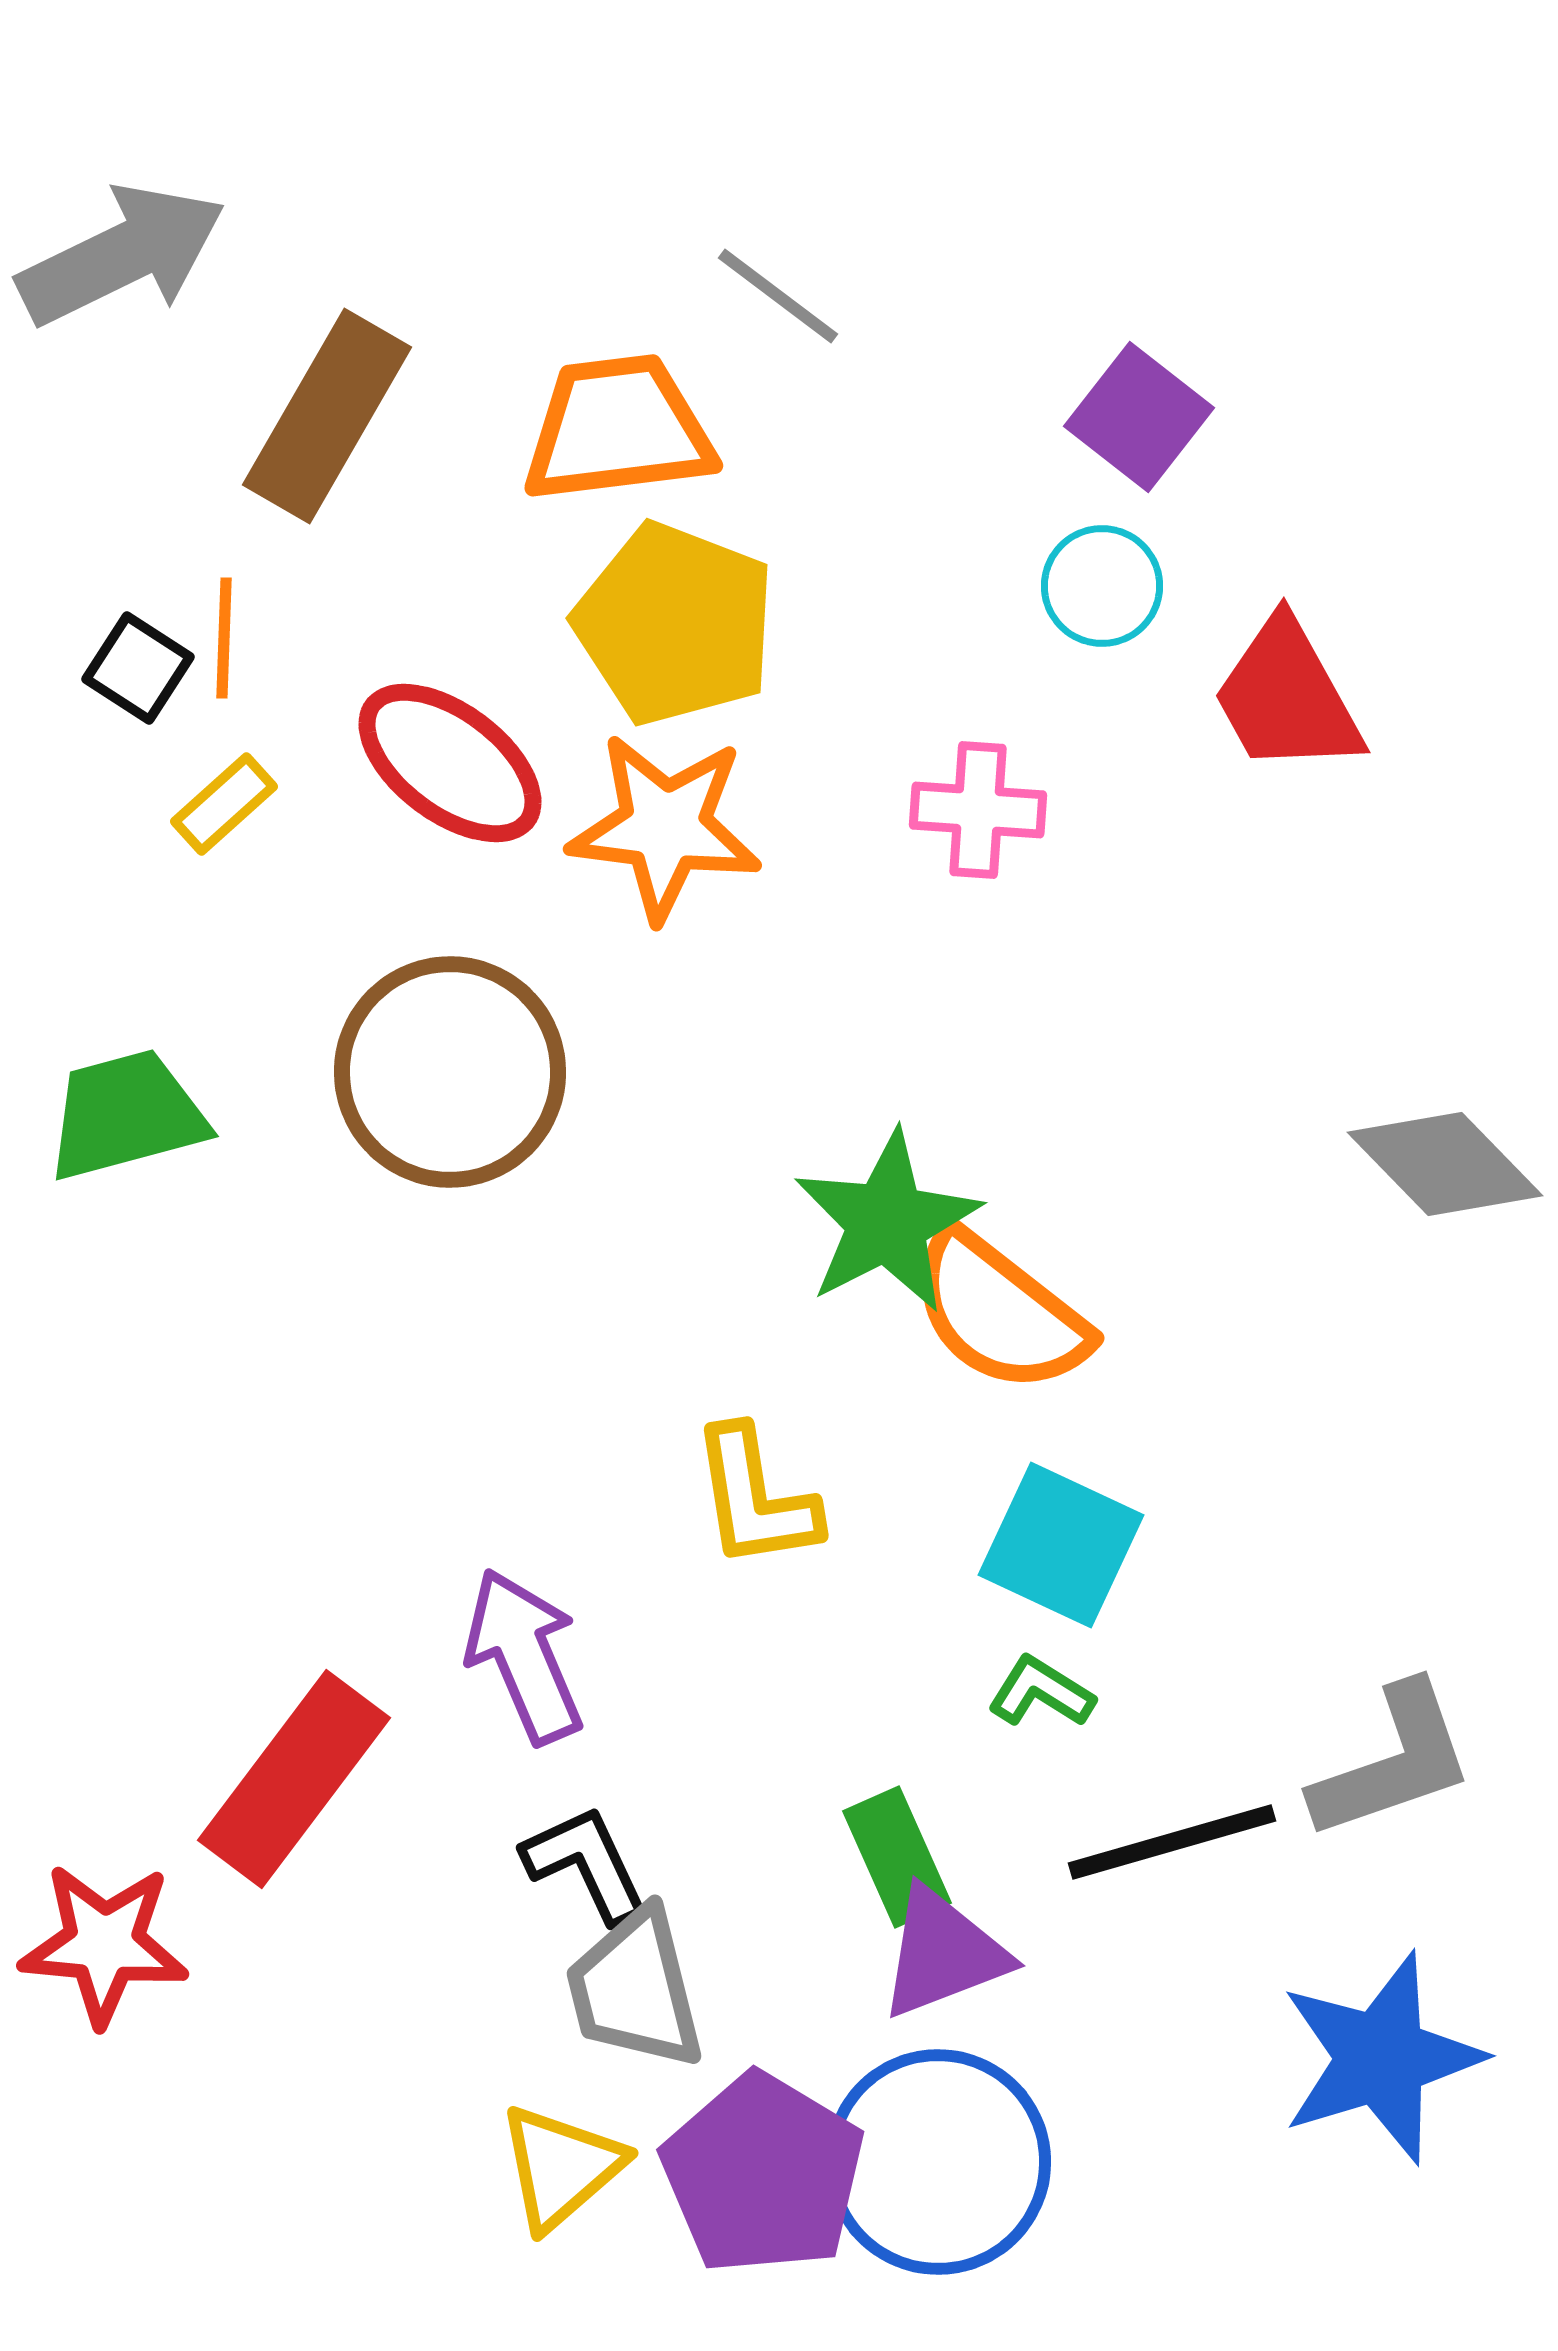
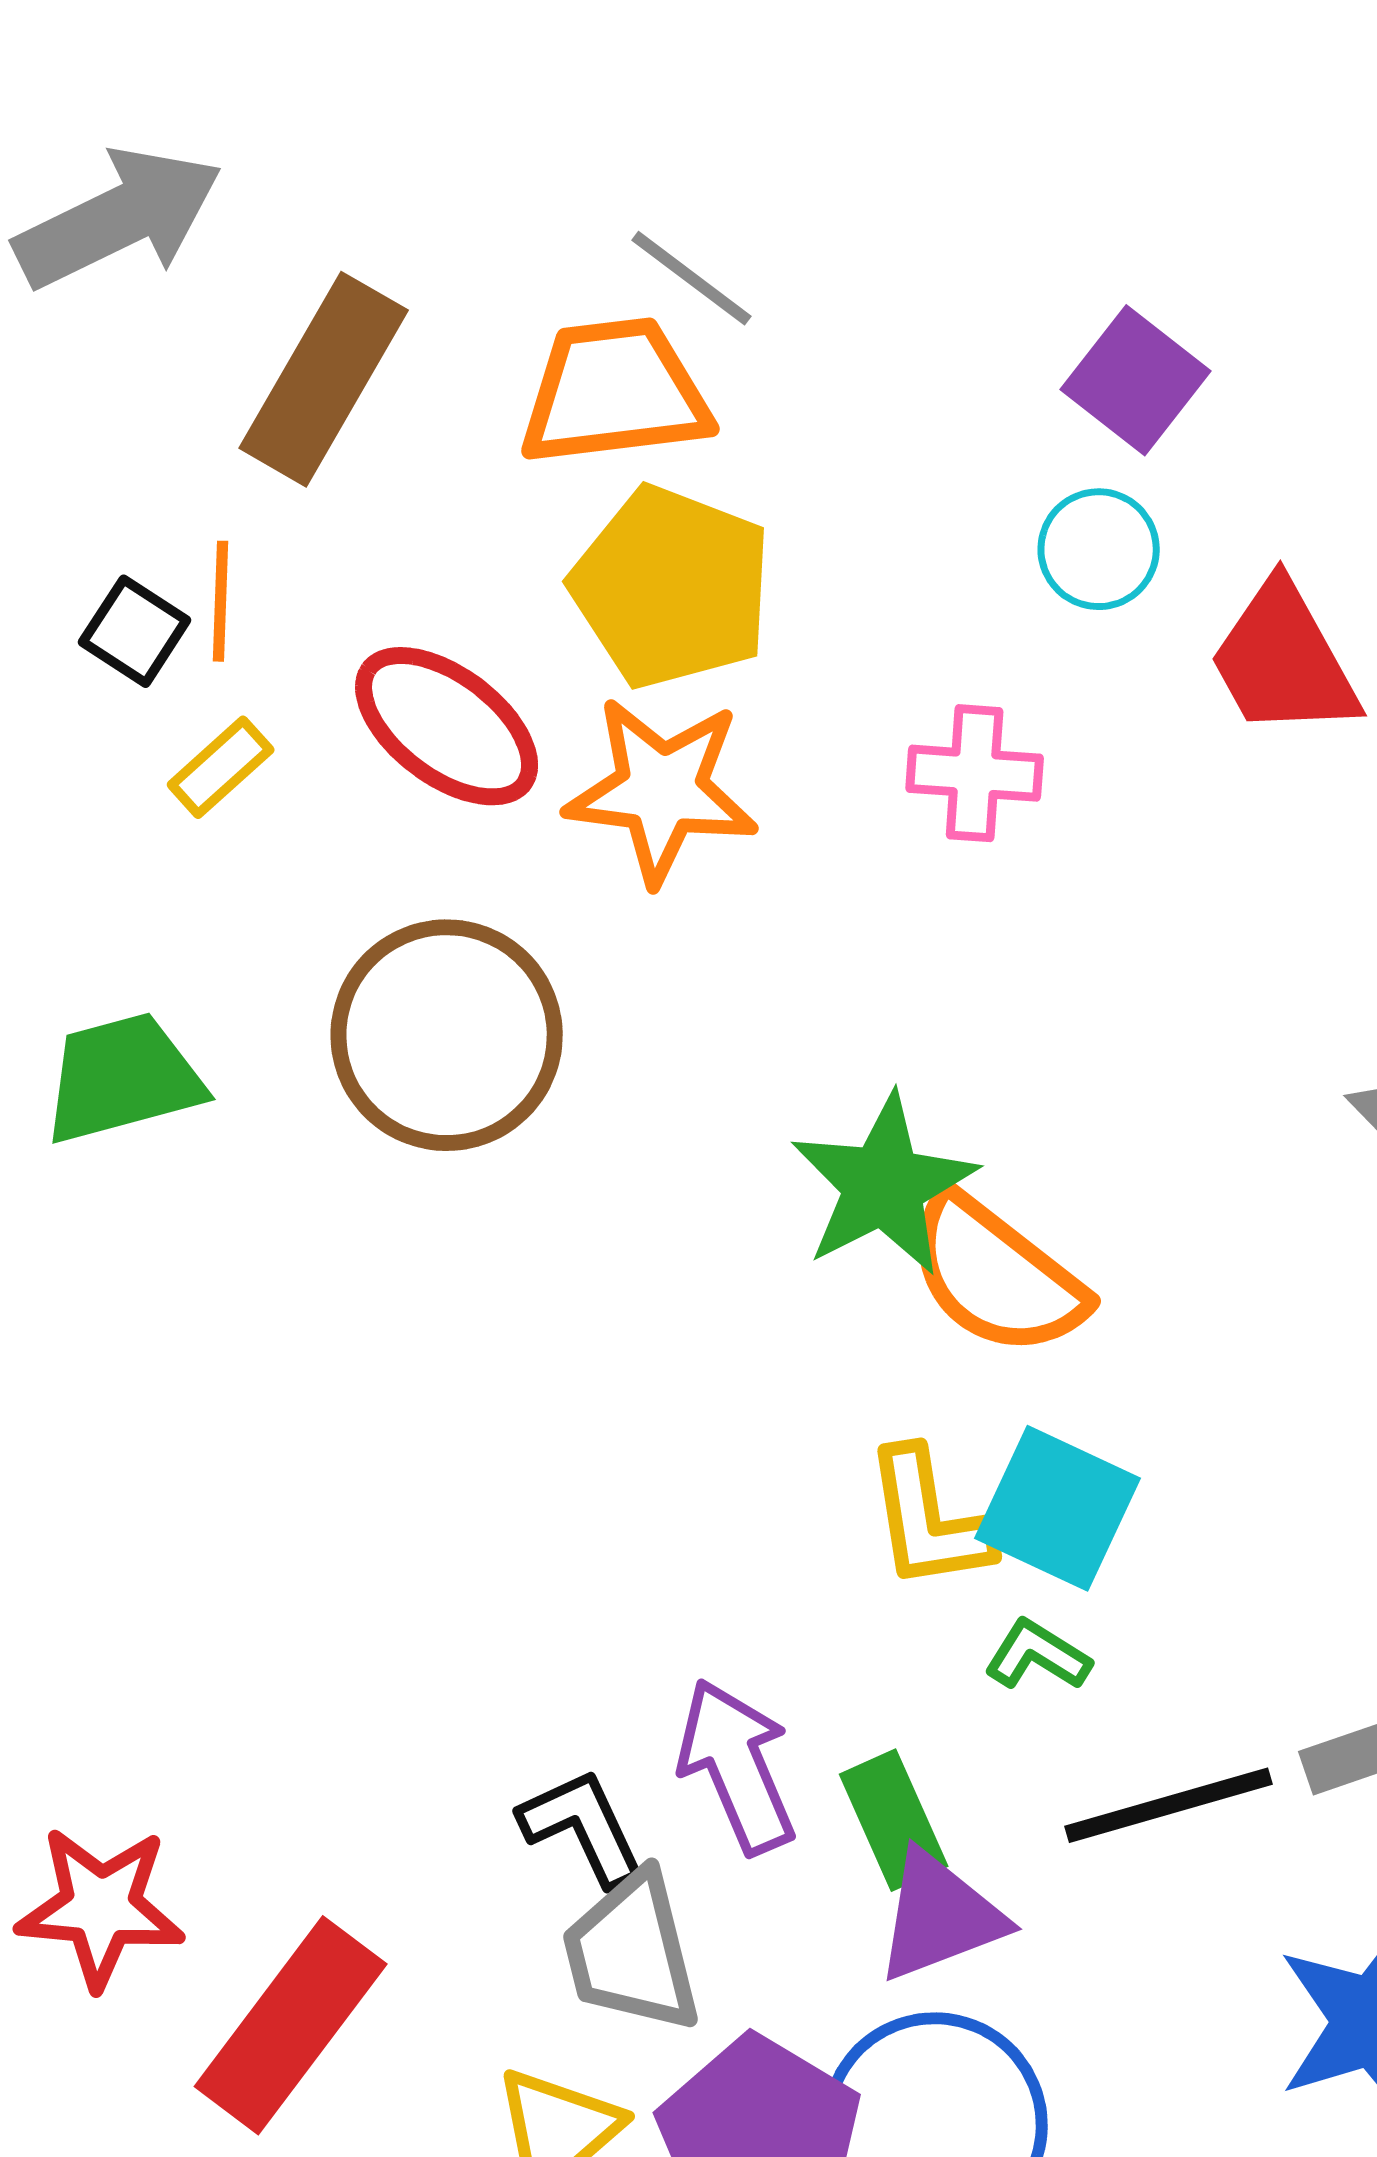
gray line: (778, 296) -> (692, 278), moved
yellow L-shape: (755, 1498) -> (929, 1519), moved
purple arrow: (524, 1656) -> (737, 1766), moved
red rectangle: (294, 1779) -> (291, 2025), moved

